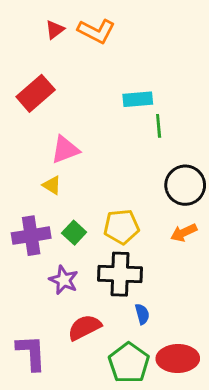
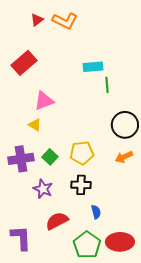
black cross: (120, 274) -> (81, 185), size x0.7

